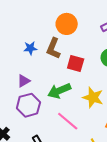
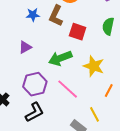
purple hexagon: (28, 105) -> (35, 84), moved

